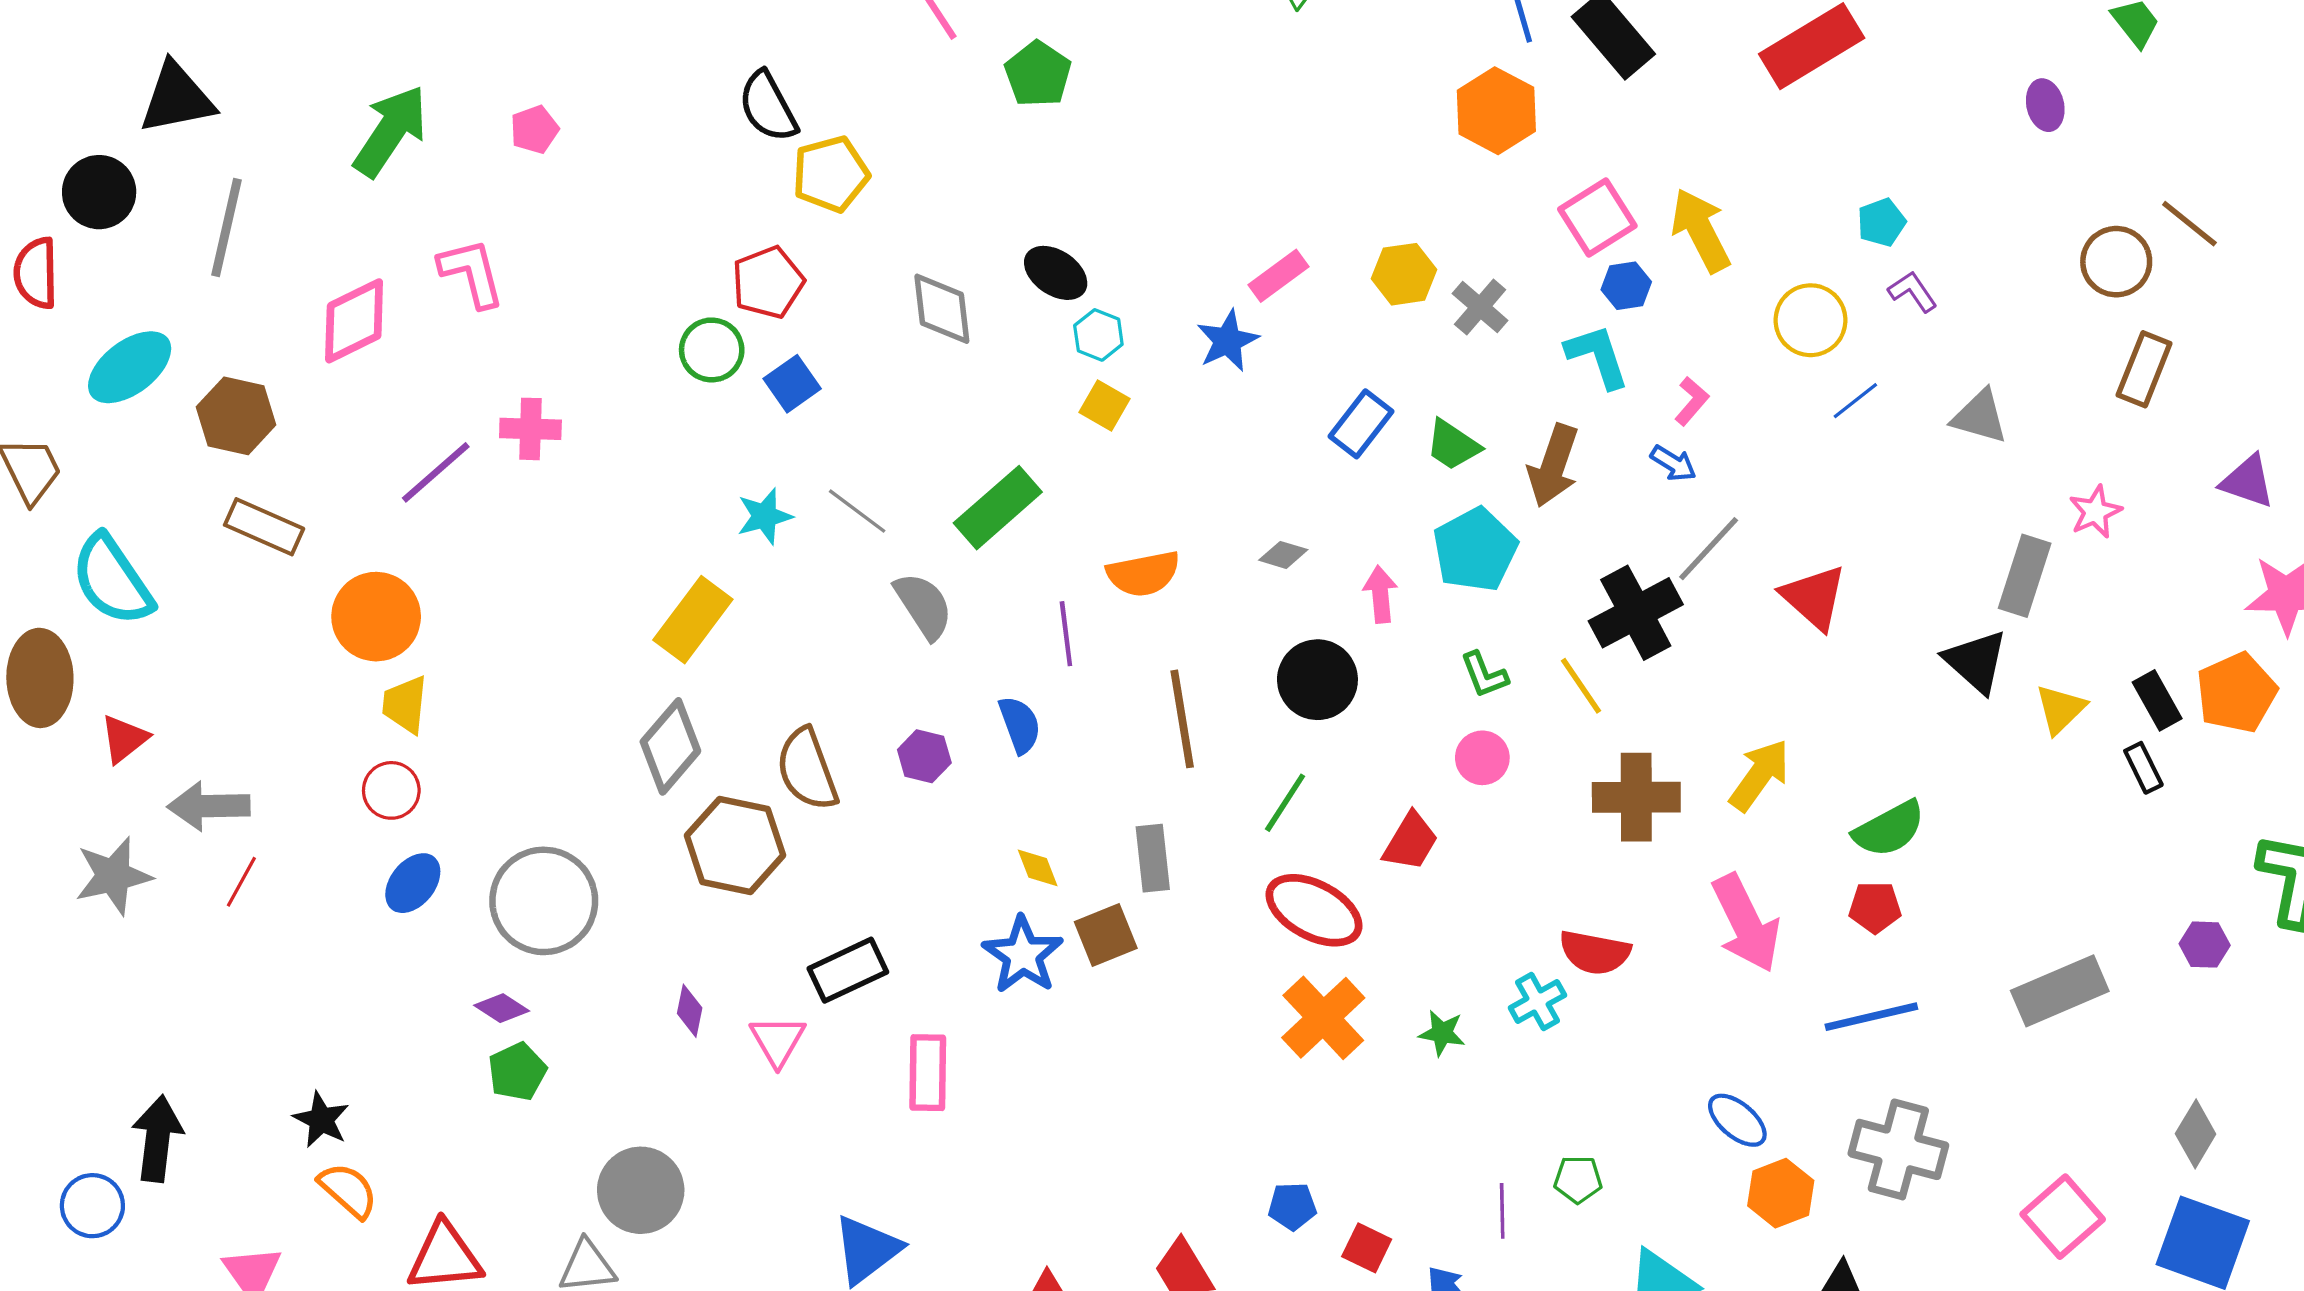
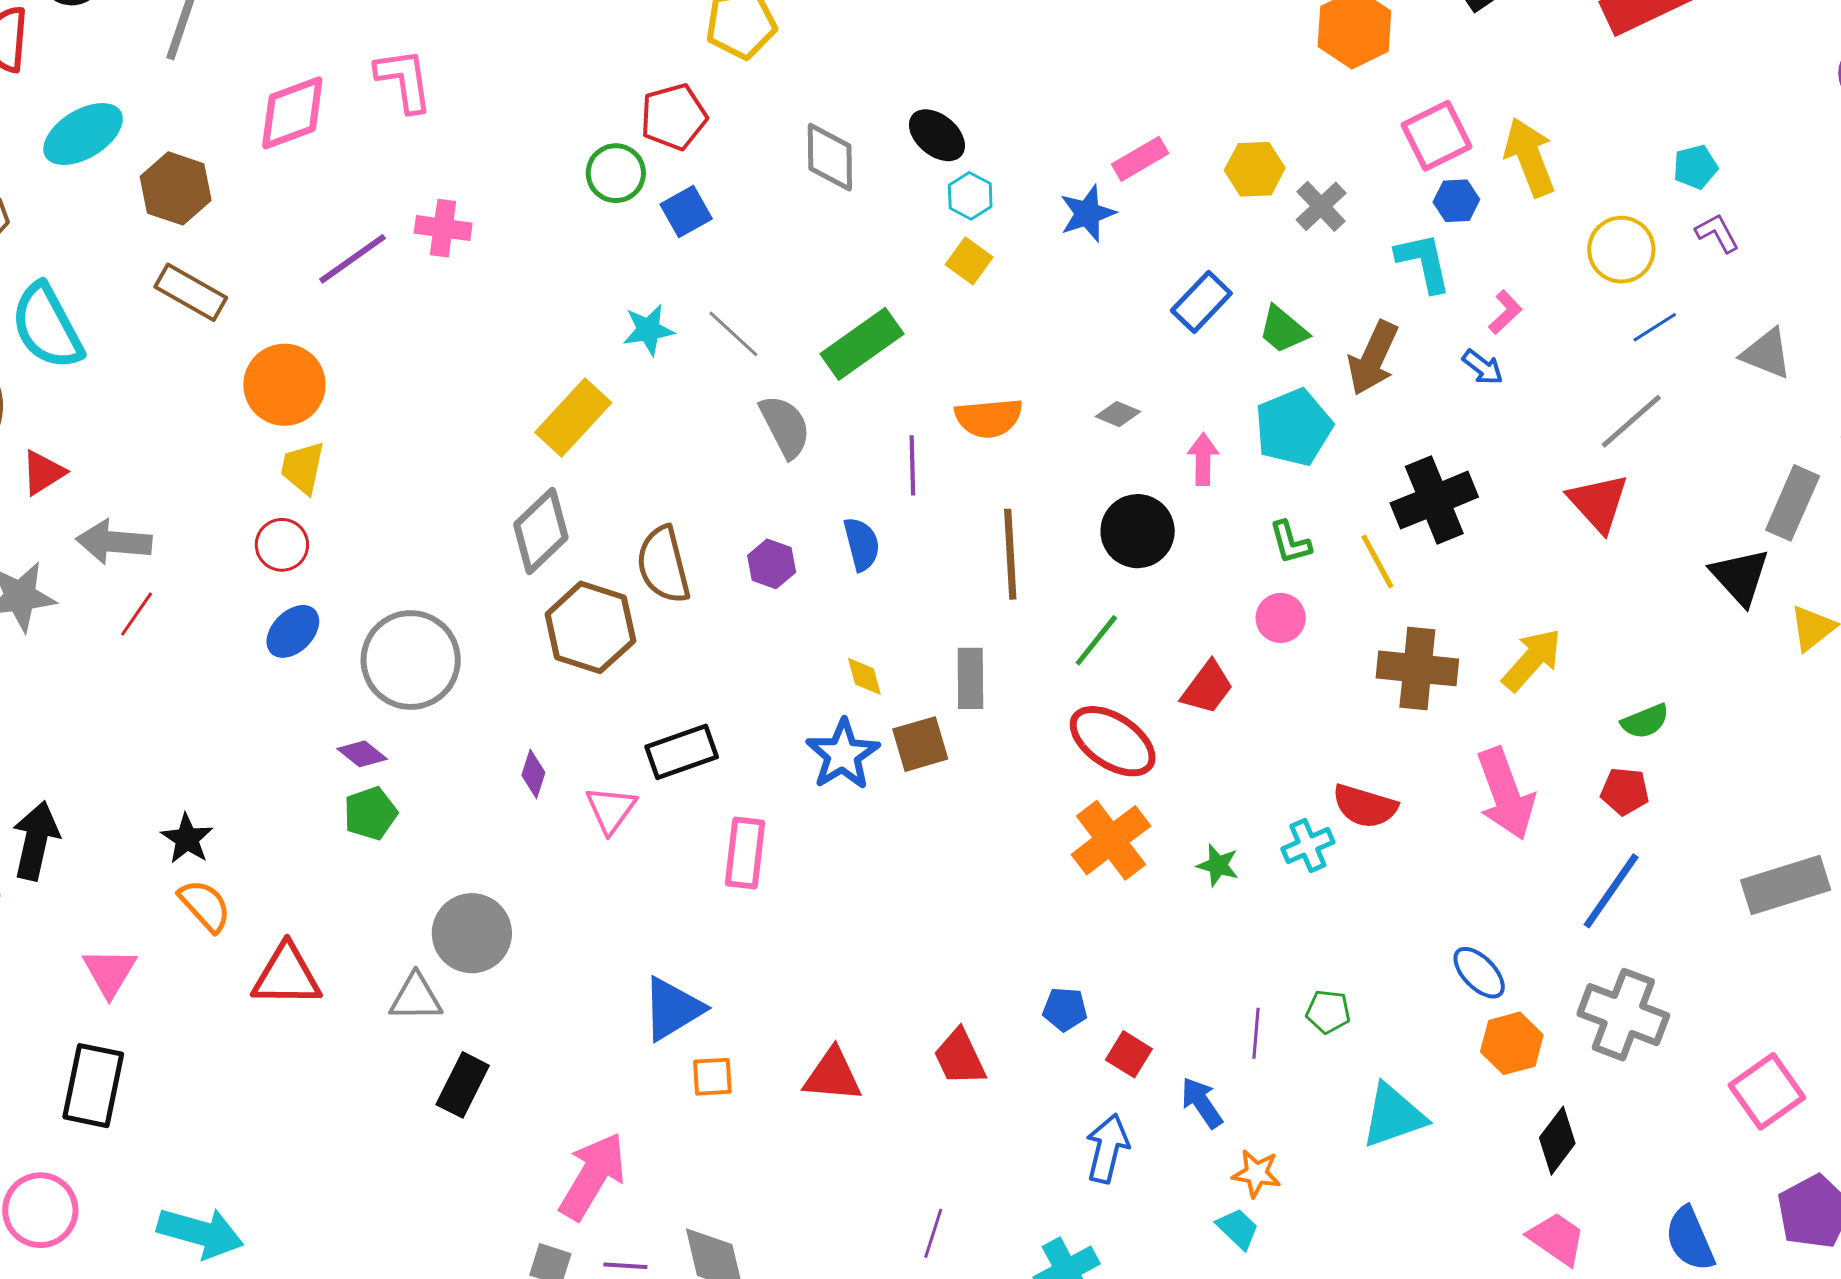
gray line: (1709, 549) -> (1631, 421), moved
green semicircle: (1889, 829) -> (1645, 721), size x0.7
blue line: (1871, 1017) -> (1611, 891), turned -48

